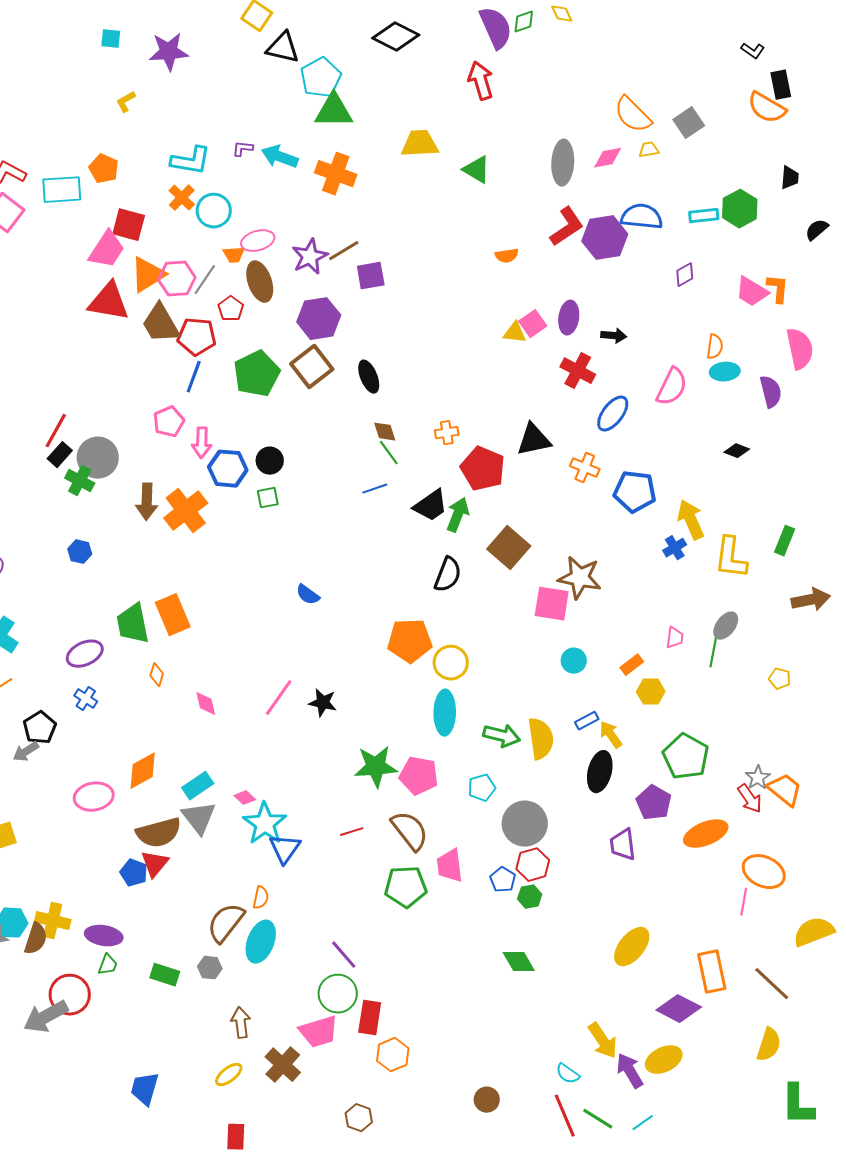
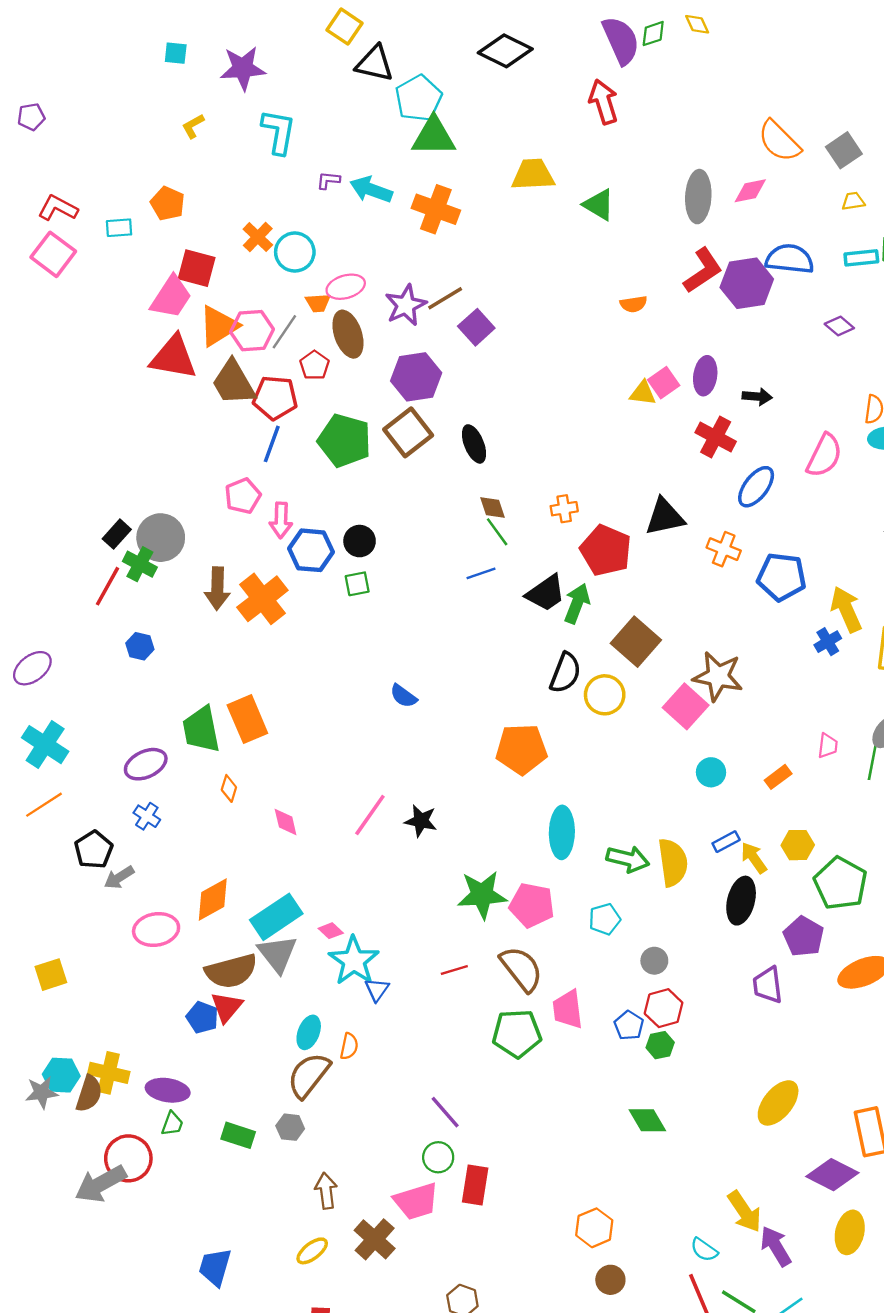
yellow trapezoid: (649, 150) -> (853, 201), moved
cyan L-shape: (191, 161) -> (279, 132), moved, turned -90
cyan rectangle: (62, 190) -> (119, 228), size x0.6
purple diamond: (685, 275) -> (839, 326), turned 70
purple square: (371, 276) -> (476, 327), turned -32
green pentagon: (257, 374) -> (345, 440), turned -30
red line: (56, 431) -> (108, 586), moved
pink square: (552, 604) -> (686, 706), turned 33
yellow circle: (451, 663) -> (605, 695), moved
yellow hexagon: (651, 692) -> (798, 845), moved
gray arrow: (26, 752) -> (119, 877), moved
cyan rectangle: (198, 786) -> (276, 917), size x1.4
gray circle: (525, 824) -> (654, 961), size x0.5
blue triangle: (285, 849) -> (377, 990), size x0.7
cyan ellipse: (261, 942) -> (309, 1032), moved, size x0.7
green circle: (338, 994) -> (438, 1157), size x0.7
orange hexagon: (393, 1055) -> (594, 1228), moved
yellow ellipse: (664, 1060) -> (850, 1232), moved, turned -51

